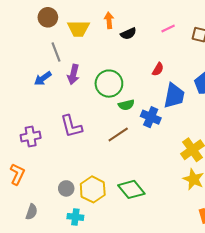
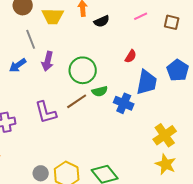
brown line: (118, 134) -> (77, 101), moved

